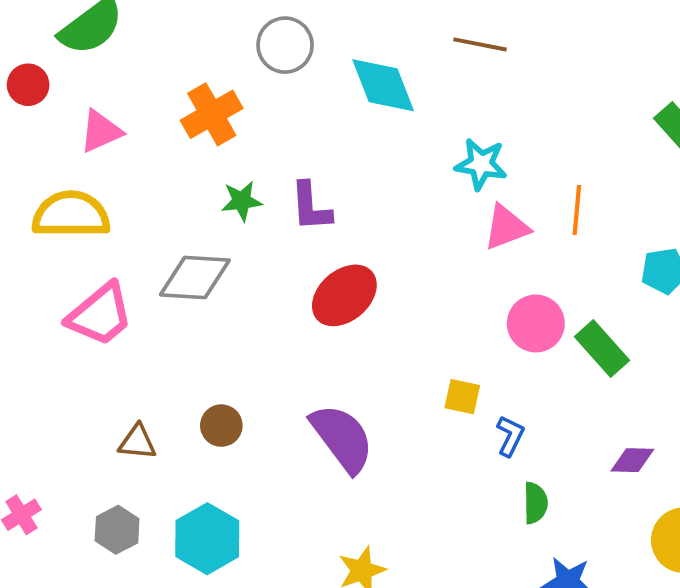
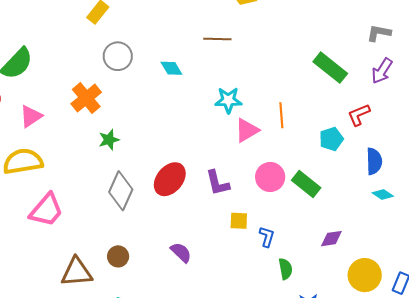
cyan diamond: (383, 85) -> (171, 68), size x0.6
purple L-shape: (311, 207) -> (217, 183), moved
gray diamond: (195, 277) -> (121, 191), moved, turned -60
purple semicircle: (342, 438) -> (181, 252), size x0.6
brown triangle: (137, 442) -> (77, 272), size x1.6

